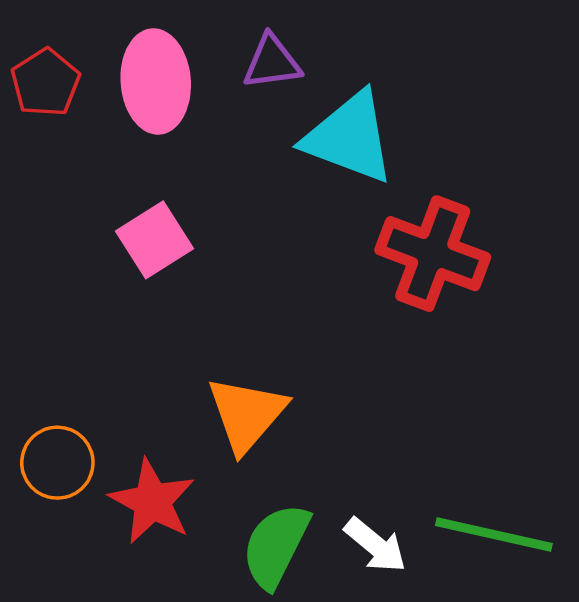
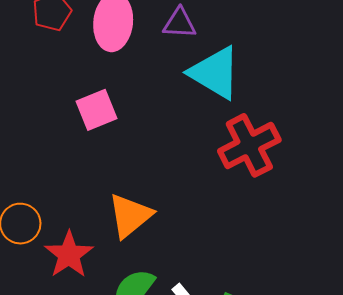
red cross: (433, 254) -> (249, 145), turned 32

